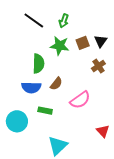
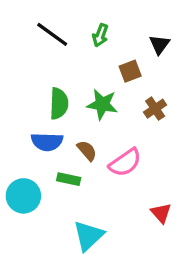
black triangle: (101, 41) -> (160, 44), moved
green star: (60, 46) -> (102, 104), moved
brown semicircle: (56, 84) -> (87, 151), moved, turned -80

